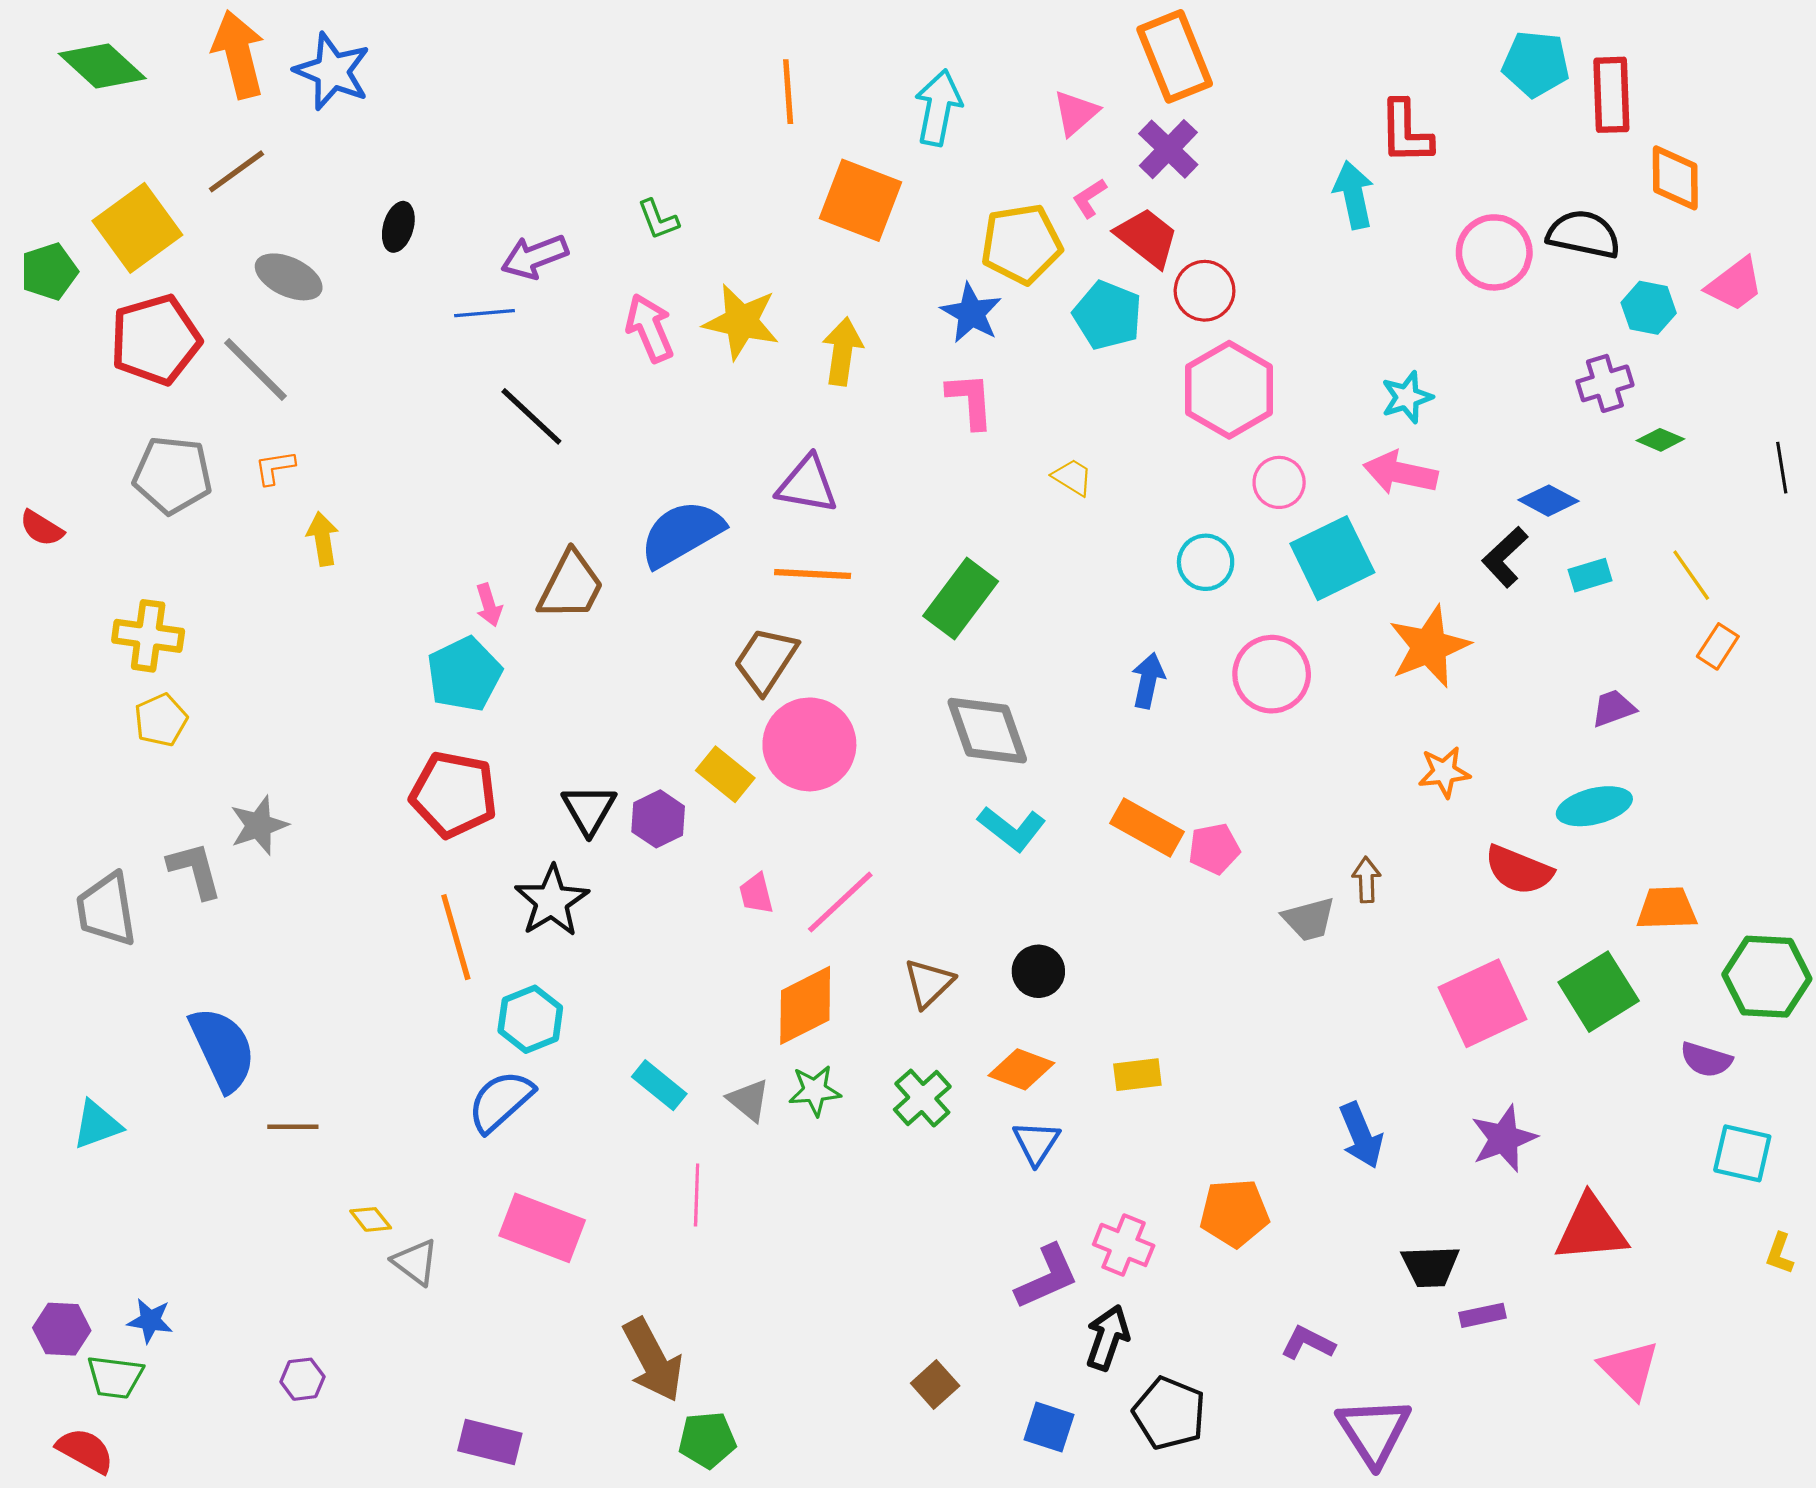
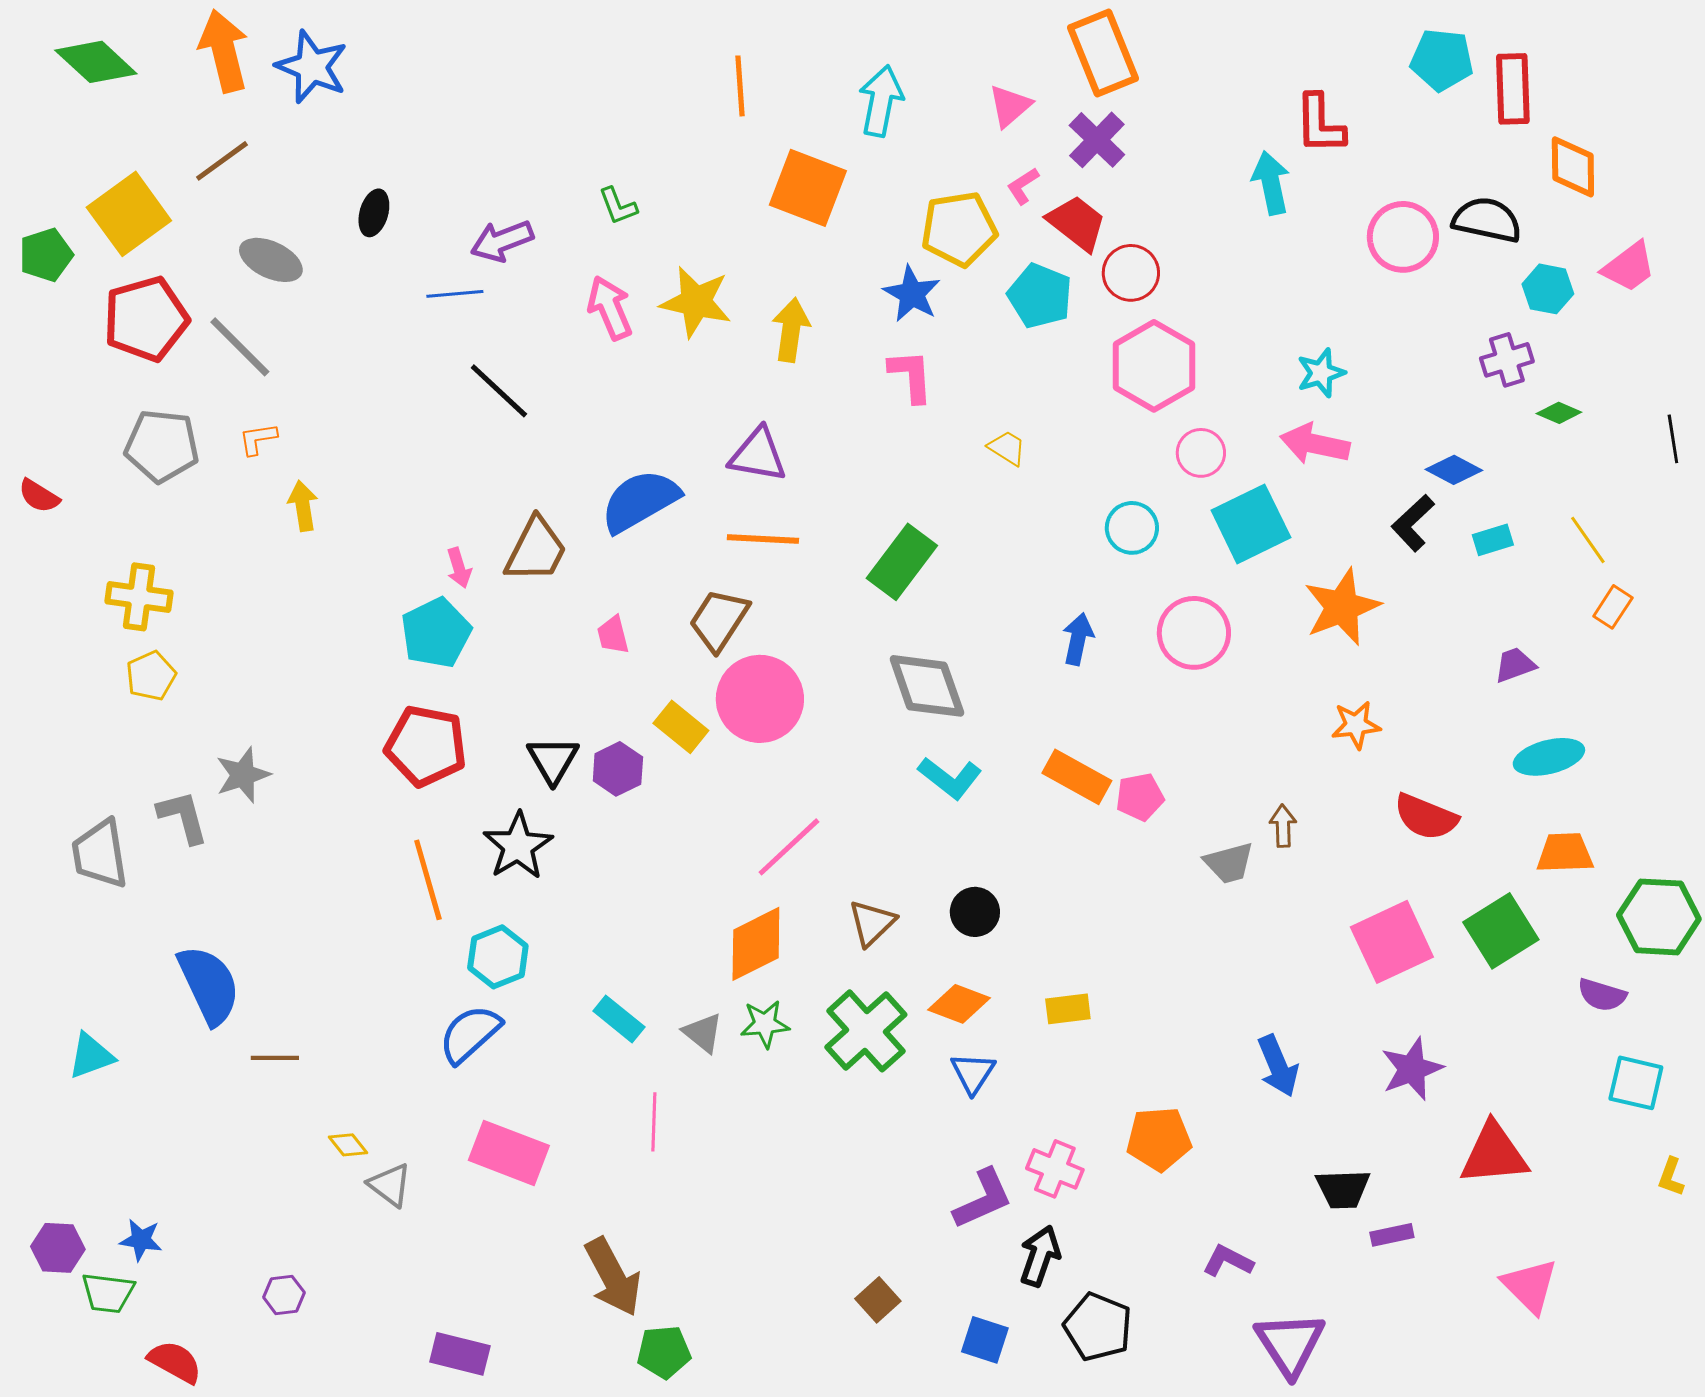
cyan ellipse: (1594, 806) -> (1549, 757), moved
pink trapezoid: (756, 894) -> (613, 635), moved
green cross: (922, 1098) -> (866, 1031), size x1.5
red semicircle: (85, 1451) -> (175, 1362), moved

